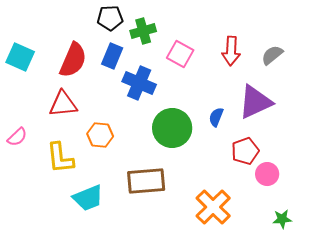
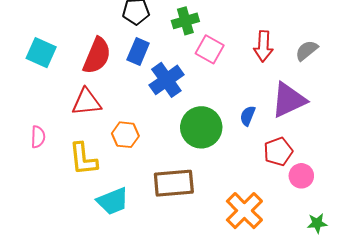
green cross: (143, 31) -> (185, 21), moved
blue cross: (139, 83) -> (166, 80), turned 32
pink semicircle: (17, 137) -> (38, 137), turned -45

